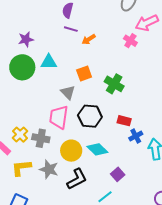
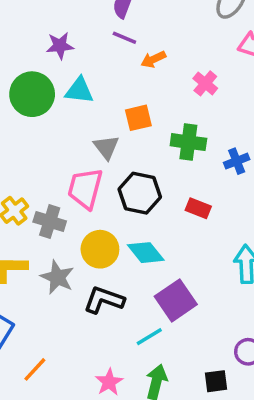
purple star: (26, 39) -> (60, 46), moved
pink cross: (130, 41) -> (205, 83), moved
green cross: (114, 84) -> (188, 142), turned -30
blue cross: (136, 136) -> (237, 161), moved
purple square: (118, 174) -> (176, 300), size x1.6
black L-shape: (77, 179) -> (104, 300), turned -140

